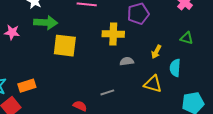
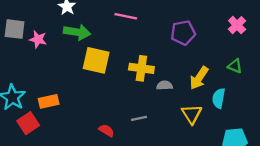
yellow cross: (113, 34) -> (141, 68), moved
yellow arrow: (156, 52) -> (199, 78), size x1.5
yellow triangle: (153, 84) -> (192, 114), turned 36

